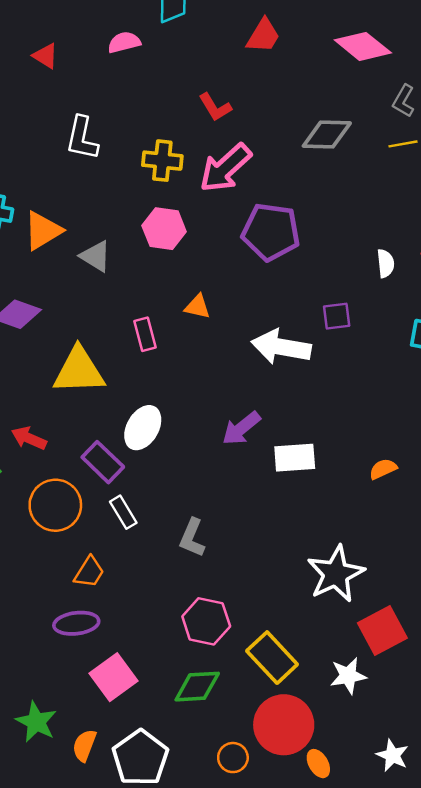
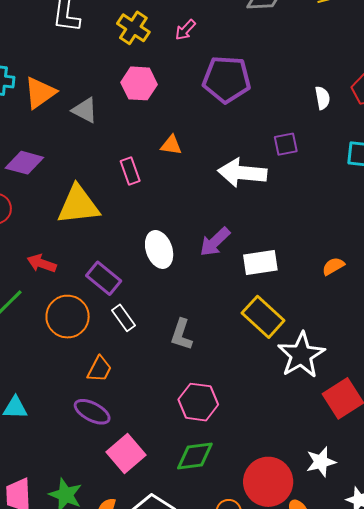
yellow cross: (162, 161) -> (133, 28), turned 32
pink arrow: (225, 168) -> (185, 30), size x0.5
white ellipse: (143, 428) -> (159, 249), moved, turned -45
purple ellipse: (76, 623) -> (92, 412), turned 39
yellow rectangle: (272, 658) -> (263, 317), moved
white star: (348, 676) -> (321, 462), moved

